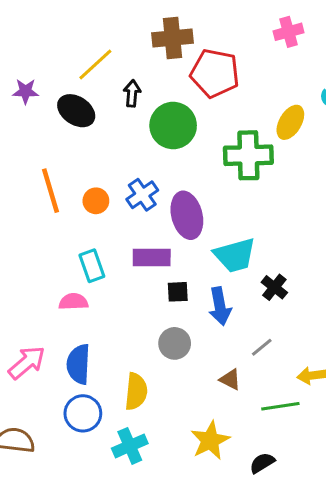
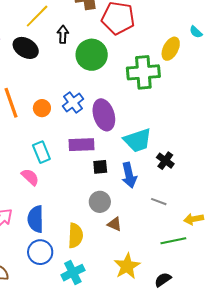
pink semicircle: (73, 302) -> (30, 177), turned 48
gray line: (262, 347) -> (159, 202), turned 63
brown triangle: (230, 379) -> (115, 224), moved

